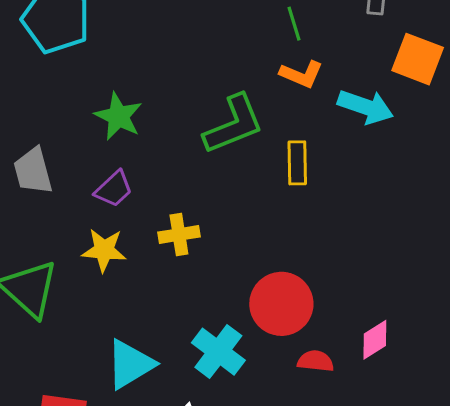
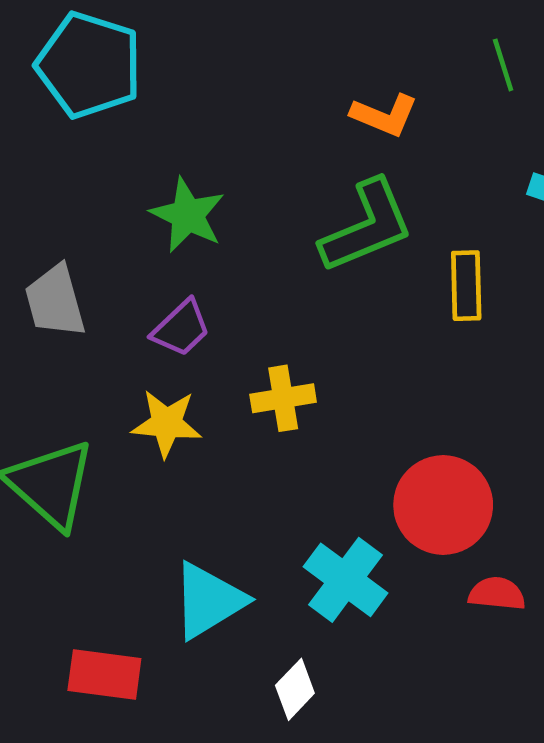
green line: (294, 24) -> (503, 65), moved
orange L-shape: (301, 74) -> (384, 115), moved

